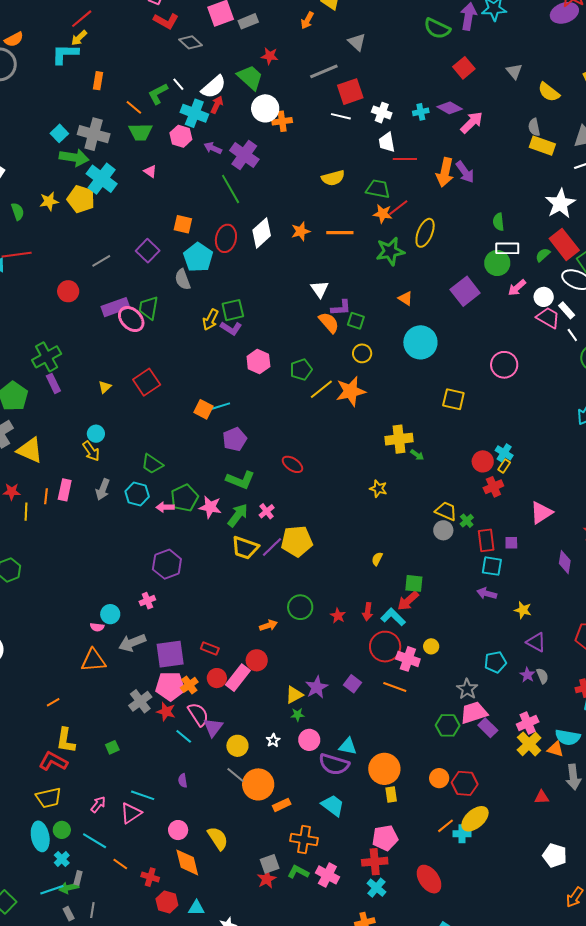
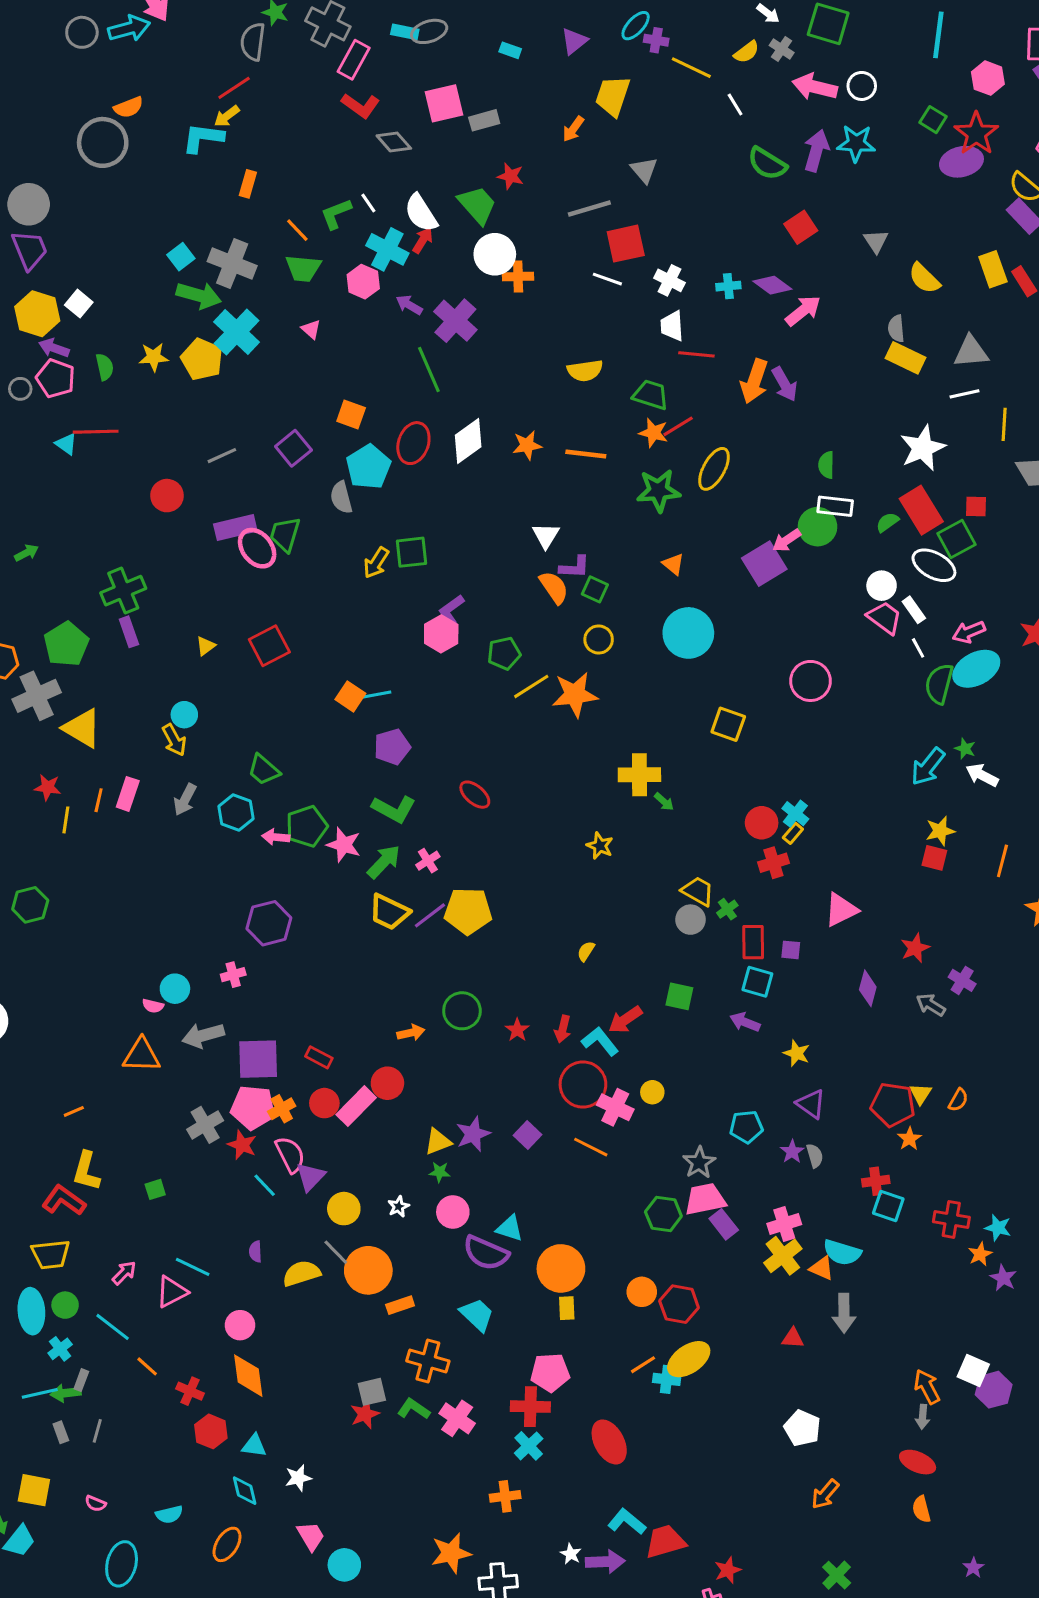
white semicircle: (214, 87) -> (421, 213), turned 92
pink arrow: (517, 288) -> (787, 540), moved
purple L-shape: (231, 328) -> (451, 610), moved, turned 105
green square: (414, 583) -> (679, 996), moved
yellow semicircle: (218, 838) -> (301, 1273), moved, turned -80

